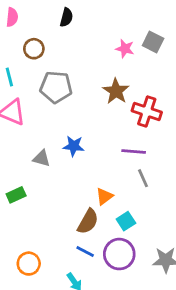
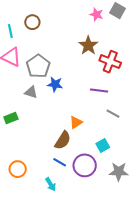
brown circle: (34, 49) -> (32, 22), moved
gray pentagon: (56, 87) -> (38, 66), moved, turned 30
gray line: (143, 178) -> (113, 114), moved, turned -40
cyan square: (126, 221) -> (103, 146), moved

